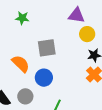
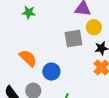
gray square: (47, 48) -> (73, 39), moved

